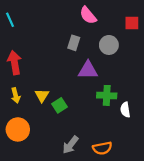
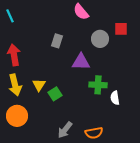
red square: (132, 23) -> (121, 29), moved
gray rectangle: (74, 43) -> (57, 41), moved
yellow arrow: (16, 95) -> (15, 85), size x1.5

